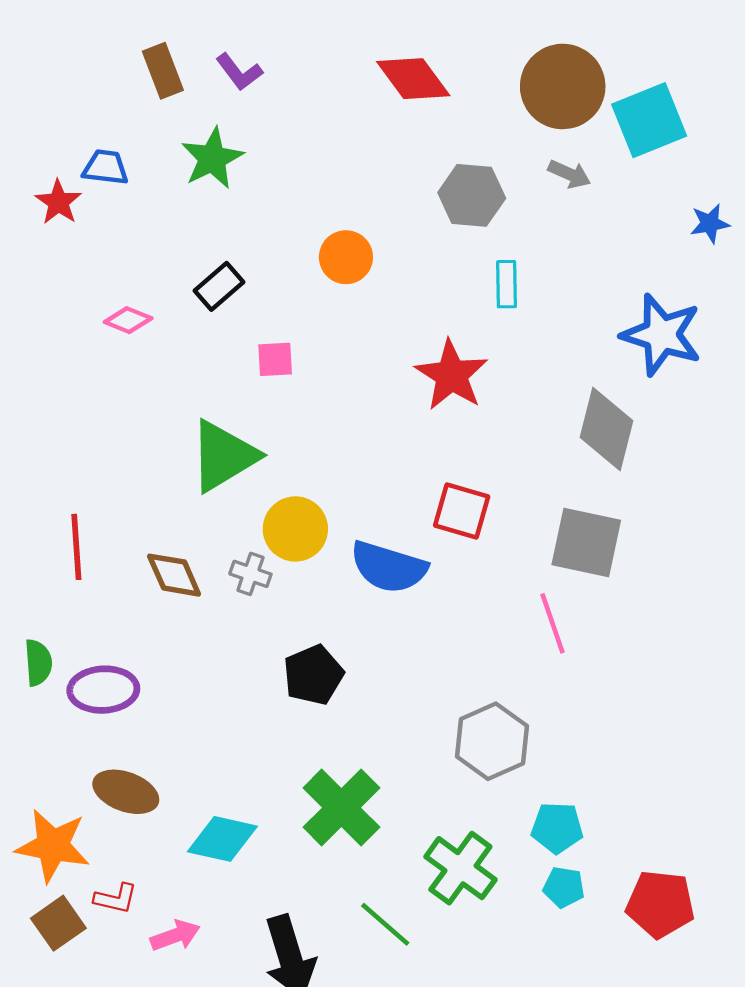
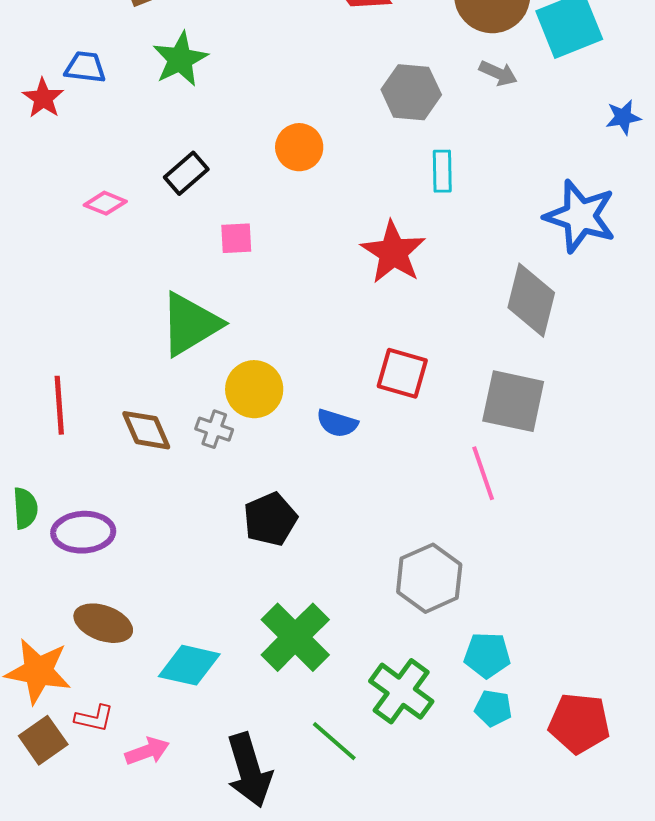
blue semicircle: (389, 567) -> (337, 423), size x0.6

